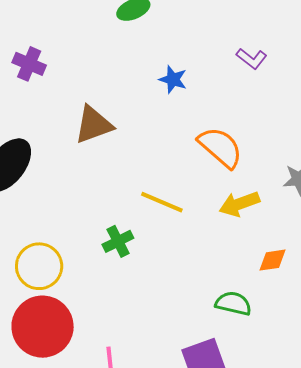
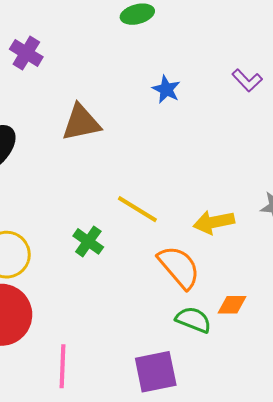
orange semicircle: (220, 147) -> (179, 267), moved
green cross: (118, 241) -> (88, 241), turned -36
orange diamond: (272, 260) -> (232, 305), moved

